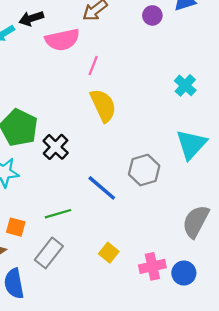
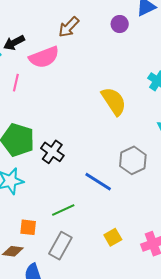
pink line: (93, 66) -> (16, 83), moved
yellow semicircle: (103, 105) -> (114, 101), moved
yellow square: (109, 253) -> (113, 237), turned 30

